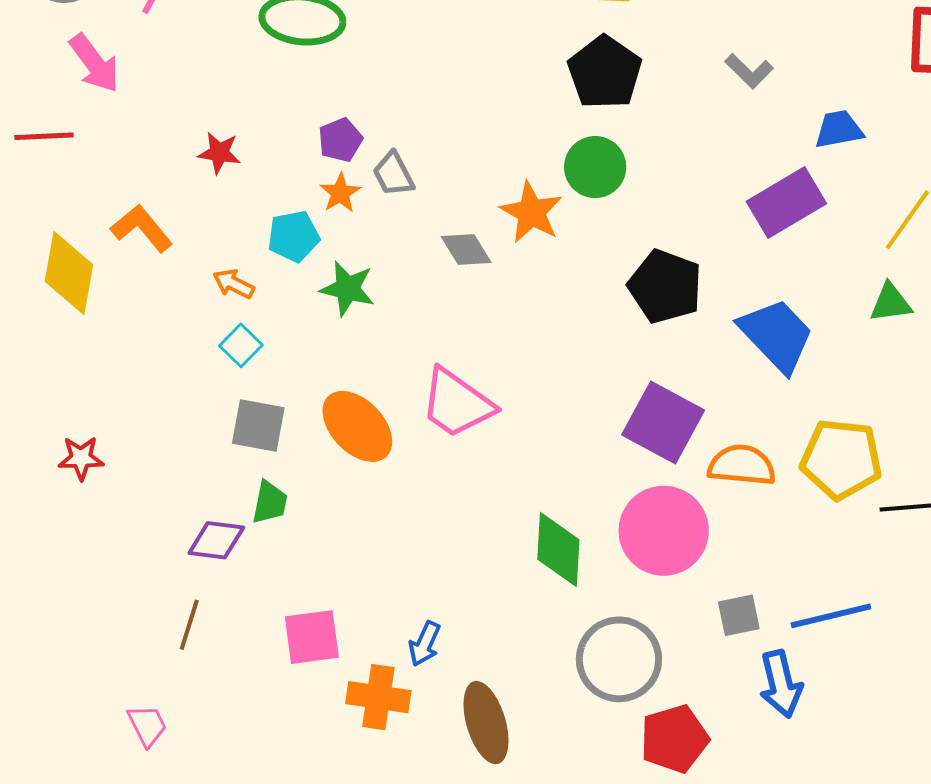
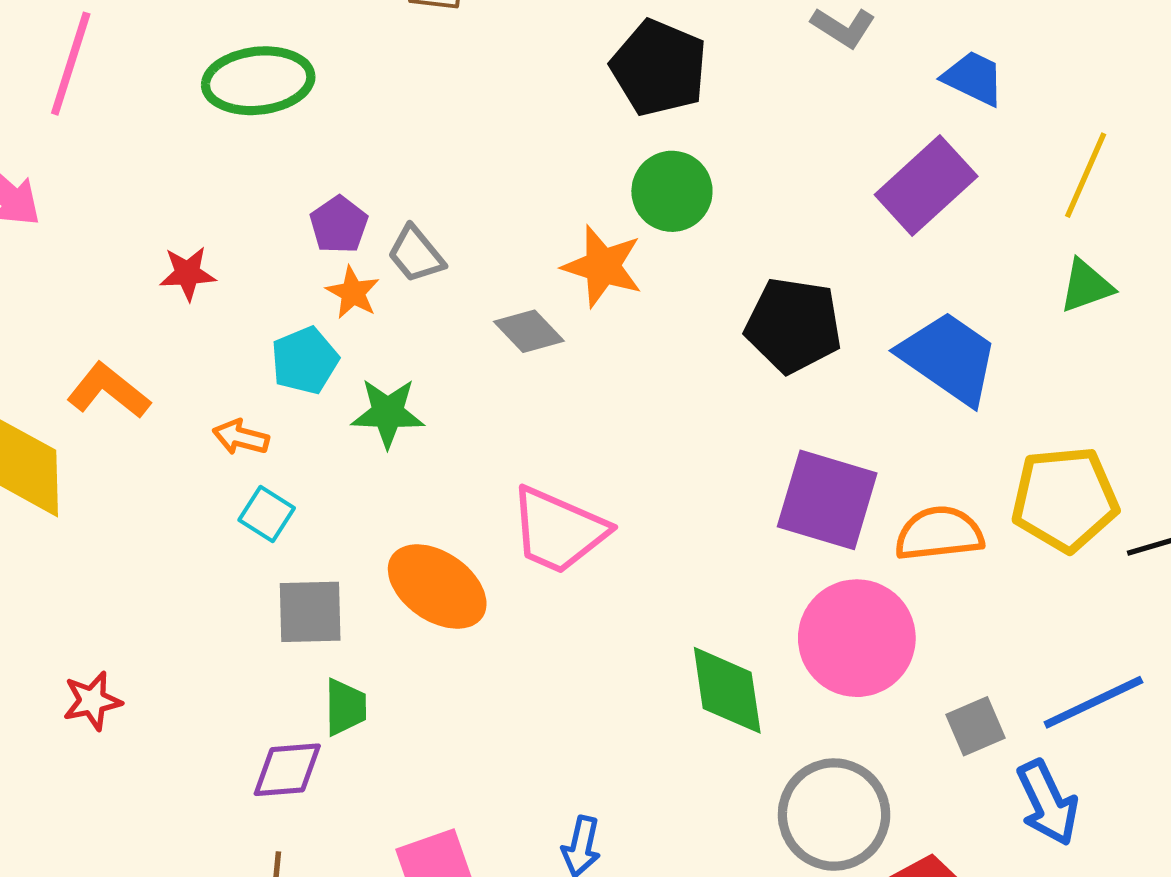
blue trapezoid: (839, 129) -> (974, 78), turned 48

